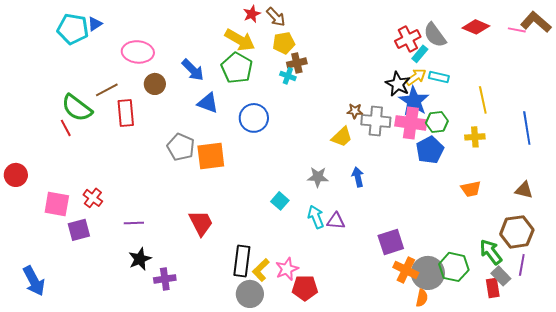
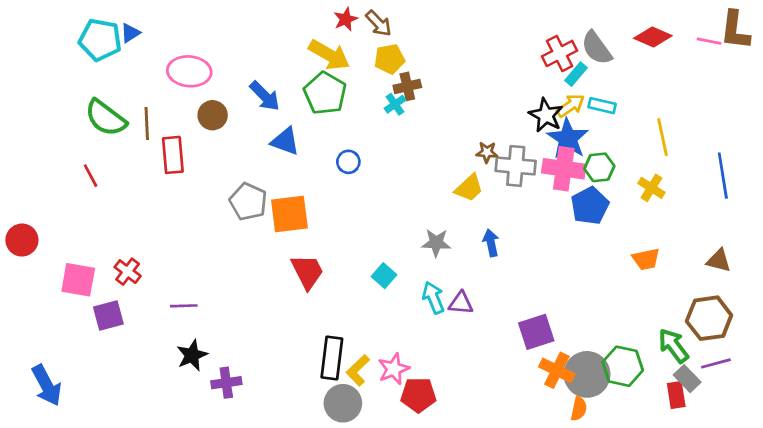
brown L-shape: (536, 22) -> (735, 30), turned -124
cyan cross: (288, 76) -> (395, 104), turned 35
brown line: (107, 90) -> (147, 123), turned -65
green semicircle: (77, 108) -> (106, 118), moved
blue circle: (254, 118) -> (348, 162), size x0.6
yellow cross: (475, 137) -> (651, 188), turned 36
red trapezoid: (201, 223) -> (307, 272), moved
purple line: (522, 265) -> (716, 363), turned 65

